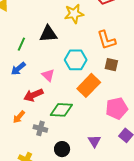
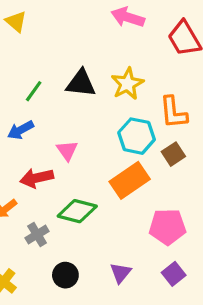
yellow star: (74, 14) -> (127, 84), moved, turned -30
cyan hexagon: (76, 60) -> (137, 136), moved
brown square: (111, 65) -> (173, 154), turned 32
gray cross: (40, 128) -> (37, 235), turned 32

